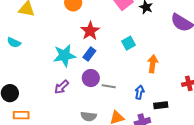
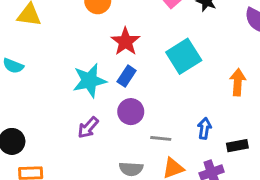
cyan square: (128, 43) -> (184, 56), size x1.6
orange arrow: (153, 64) -> (238, 82), moved
gray line: (109, 86) -> (161, 138), moved

